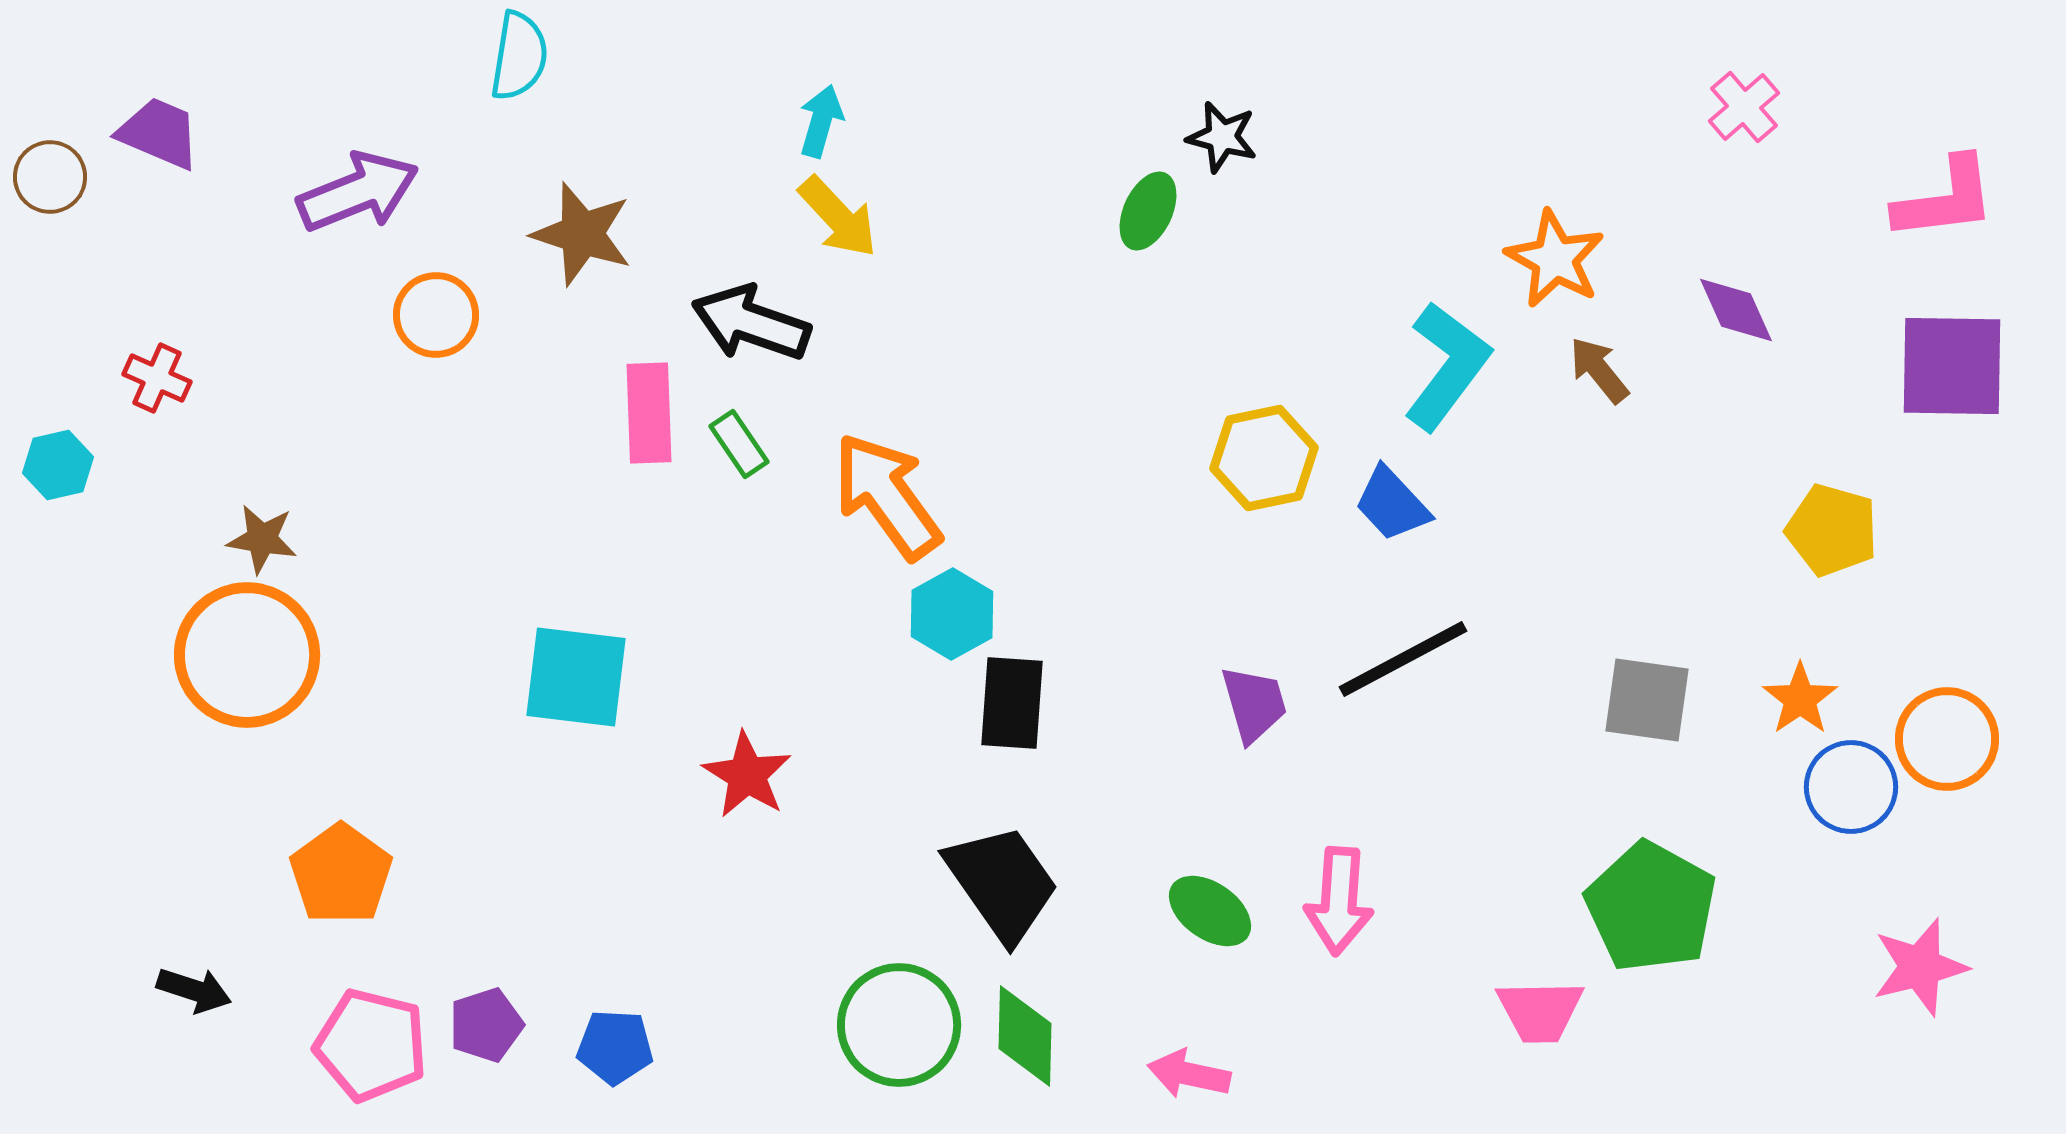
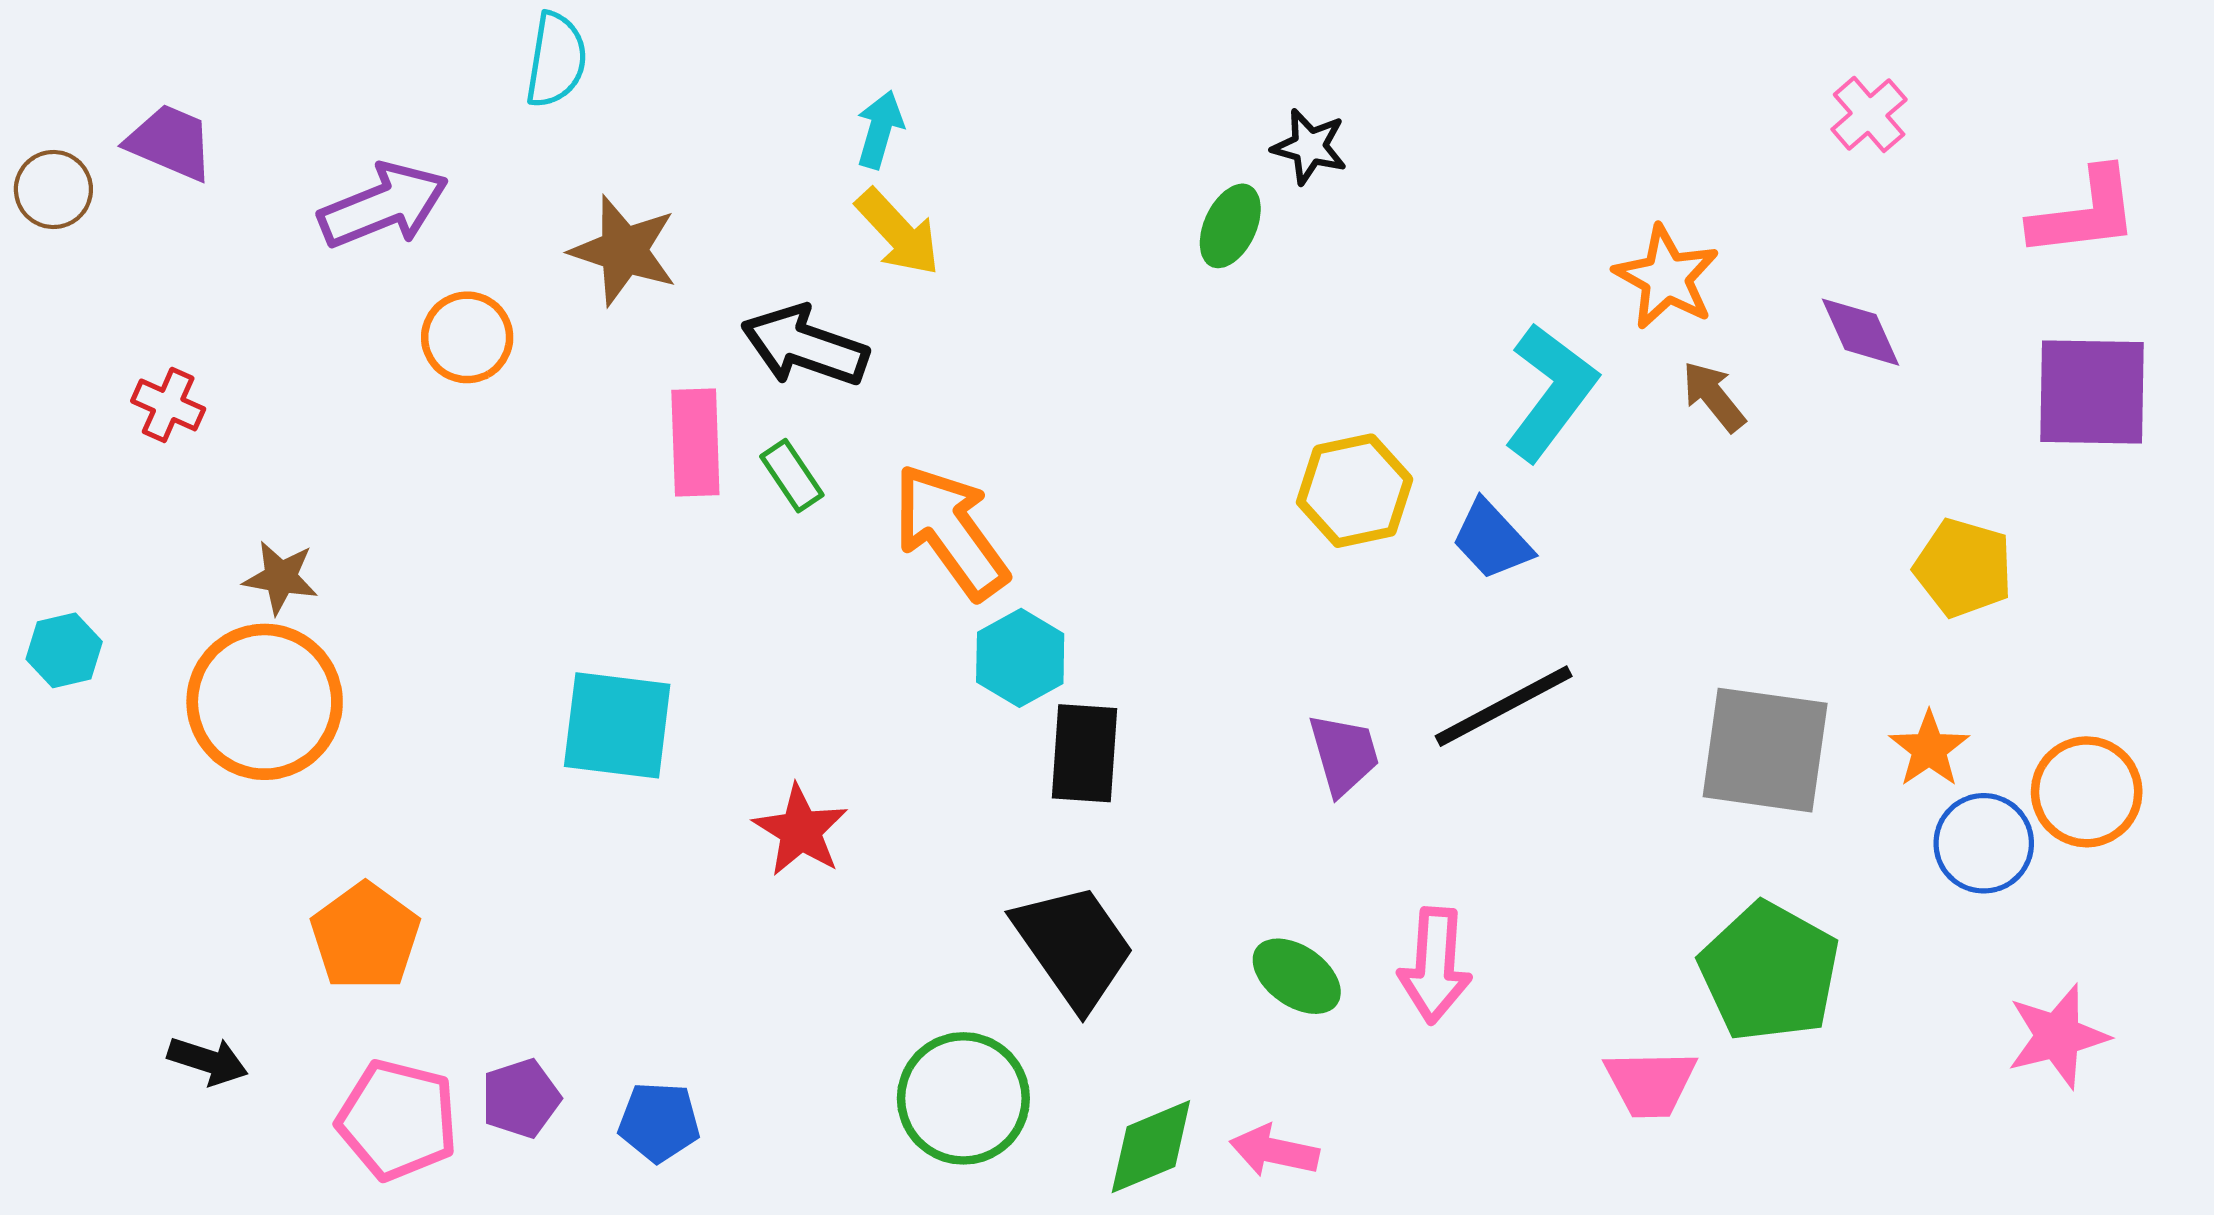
cyan hexagon: (58, 465) -> (64, 650), moved
gray square: (1647, 700) -> (1765, 750), size x1.4
green diamond: (1025, 1036) -> (1151, 1147), moved, turned 66

